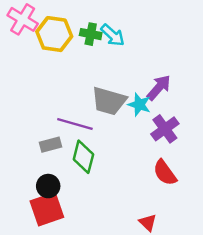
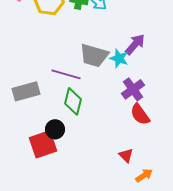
purple cross: (165, 129) -> (133, 89), moved
gray rectangle: (51, 145) -> (26, 91), moved, size x1.5
black circle: (48, 186) -> (55, 129), moved

